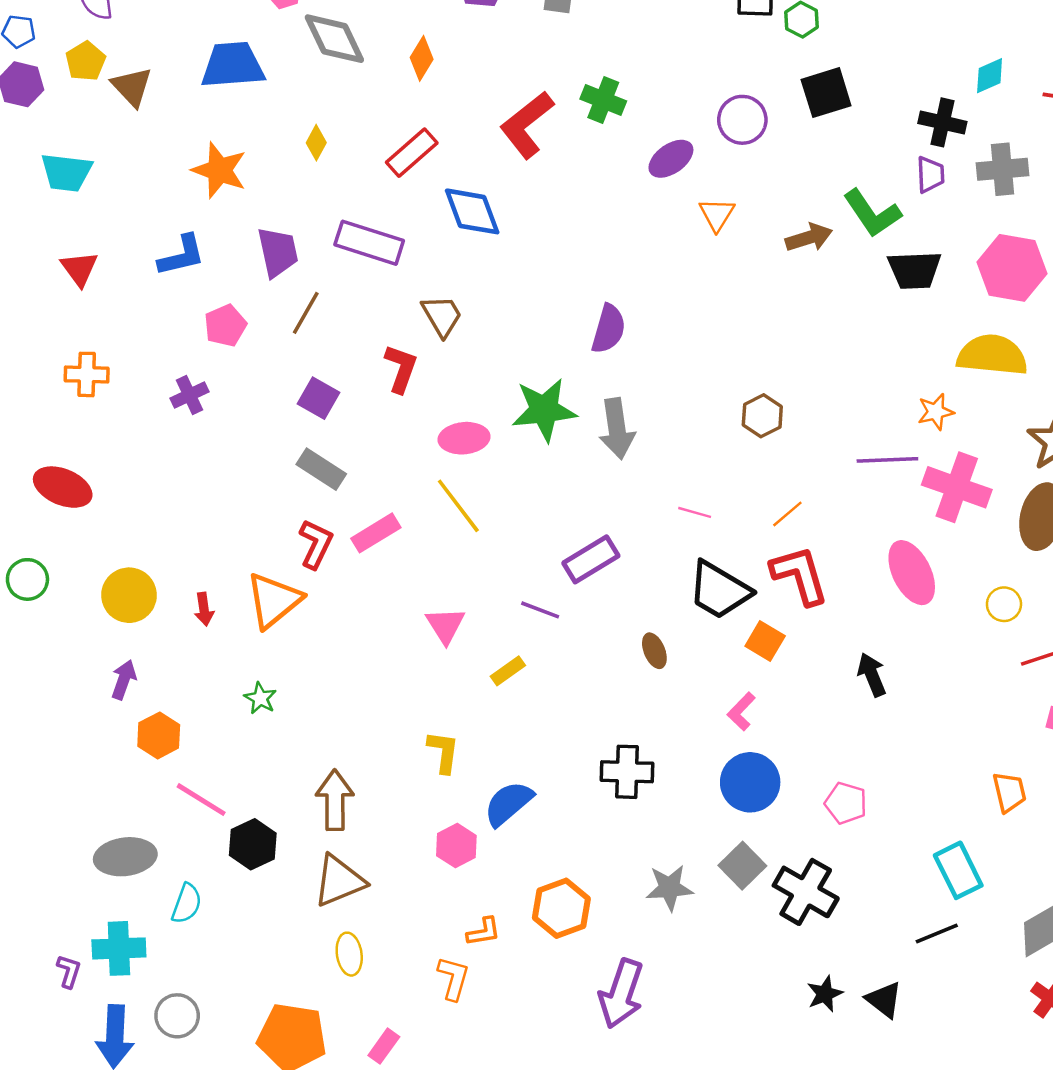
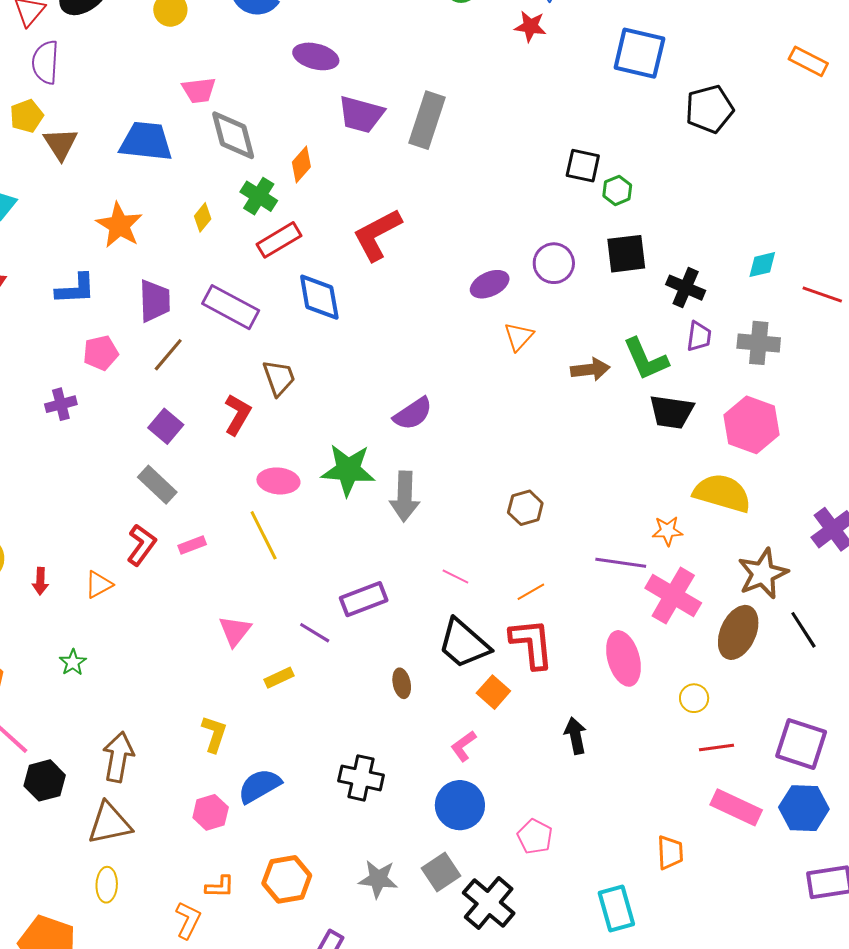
green cross: (603, 100) -> (259, 196), moved
black cross: (942, 122) -> (686, 288), moved
purple semicircle: (609, 329) -> (413, 414), turned 30
pink rectangle: (376, 533) -> (192, 545), size x0.7
orange triangle: (274, 600) -> (99, 585), size x0.6

